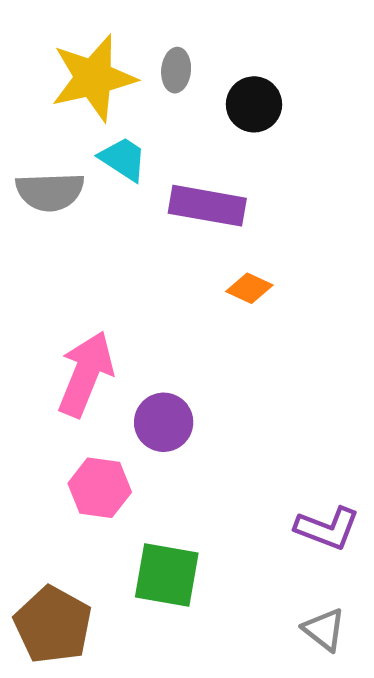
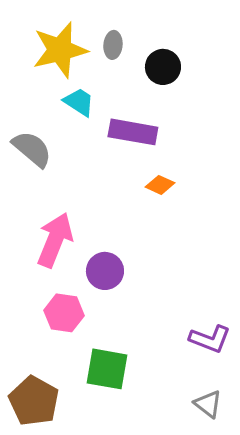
gray semicircle: (50, 192) -> (32, 149), moved, turned -138

